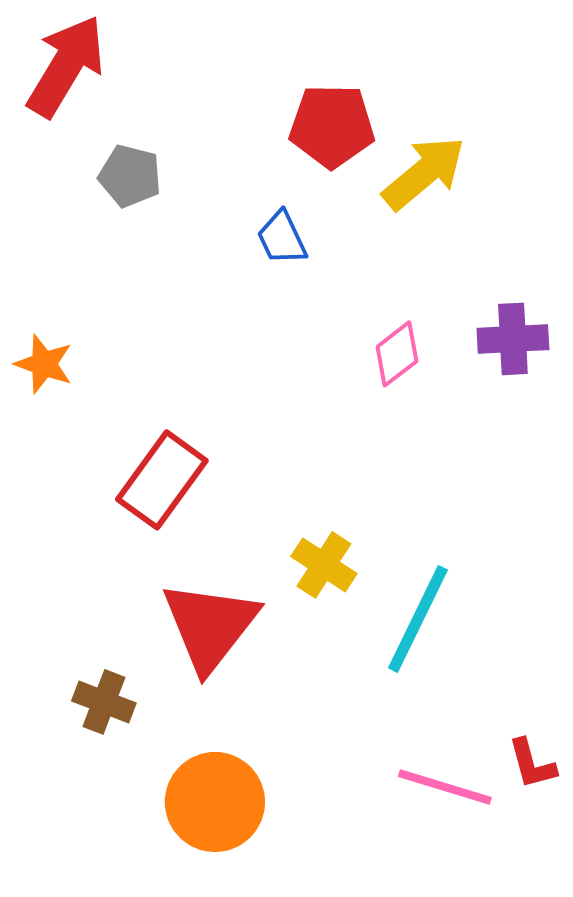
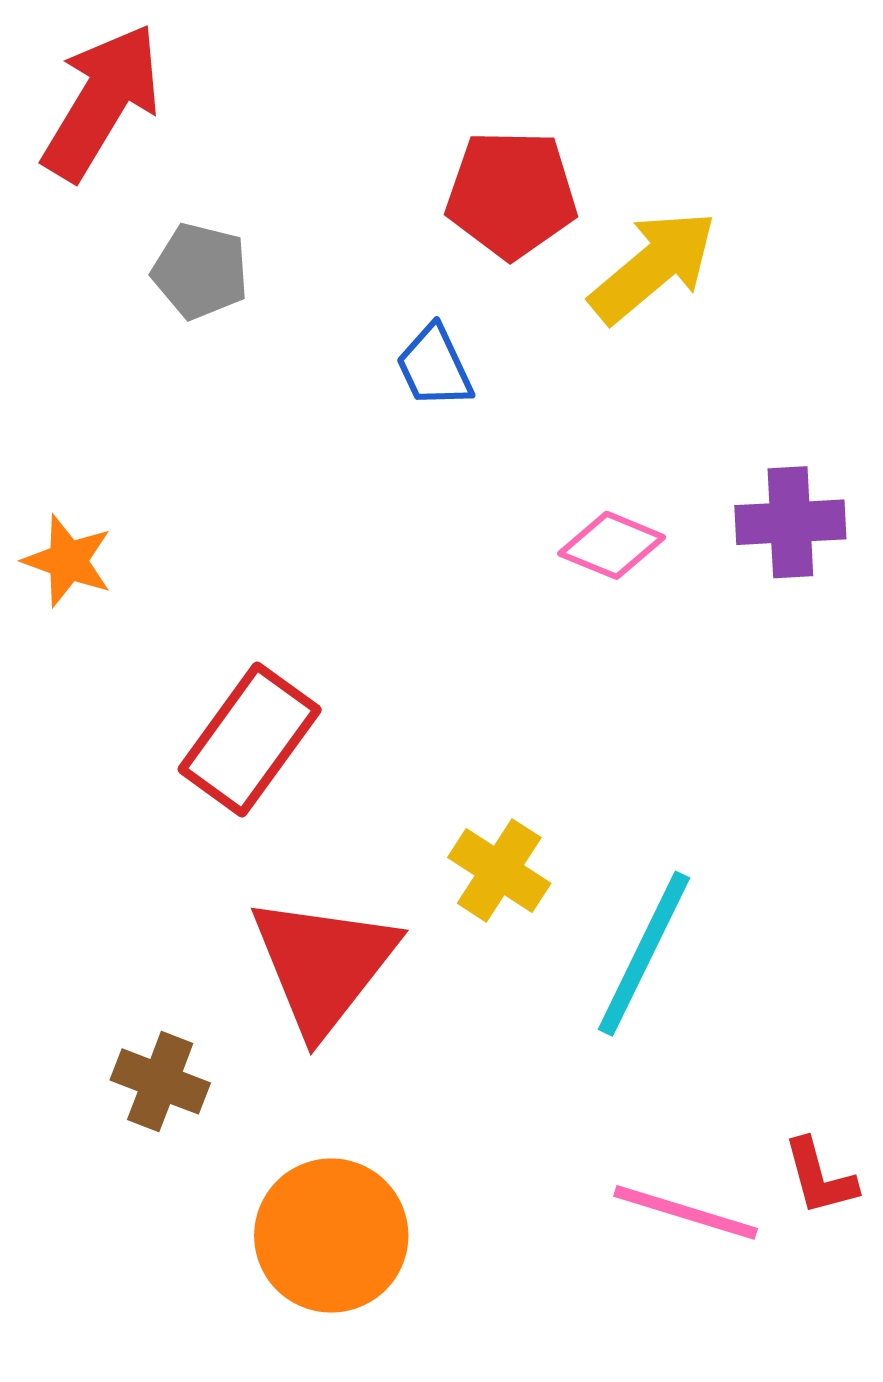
pink diamond: (397, 354) -> (612, 545), turned 60

